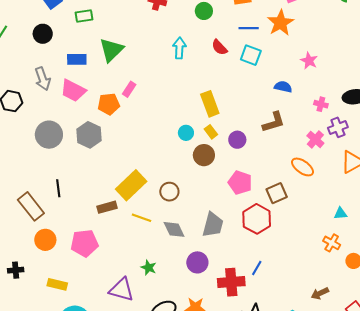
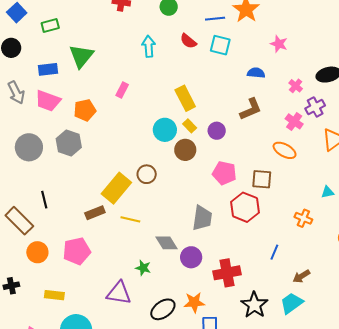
pink rectangle: (129, 89) -> (122, 90), moved
pink cross: (321, 104) -> (296, 86), turned 32
cyan circle: (186, 133) -> (165, 130), size x1.5
brown circle: (169, 192) -> (147, 174), moved
brown square: (277, 193) -> (262, 179), turned 35
gray diamond: (174, 229) -> (167, 243), moved
orange cross: (332, 243) -> (303, 218), moved
blue line: (257, 268) -> (274, 252), moved
brown arrow: (320, 293) -> (301, 276), moved

